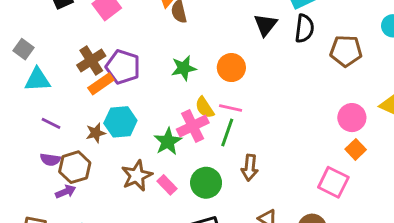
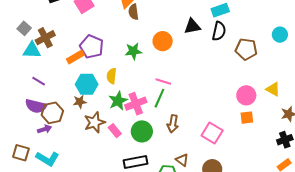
black triangle: (265, 25) -> (192, 26), turned 36
brown cross: (91, 61) -> (45, 38), moved
orange circle: (231, 68) -> (163, 41), moved
yellow semicircle: (205, 108) -> (112, 76), moved, turned 35
pink cross: (193, 126) -> (136, 104), moved
brown star: (96, 133) -> (80, 102), moved
orange square: (356, 149) -> (247, 118), turned 32
purple semicircle: (50, 160) -> (36, 106), size x1.5
pink square: (333, 182) -> (212, 133), moved

